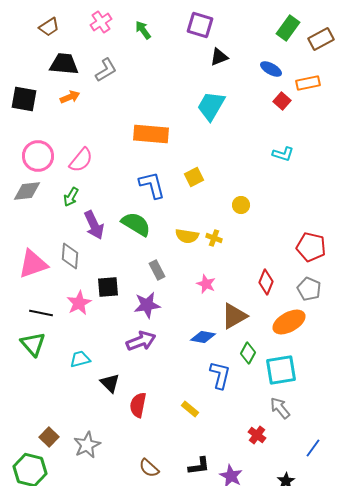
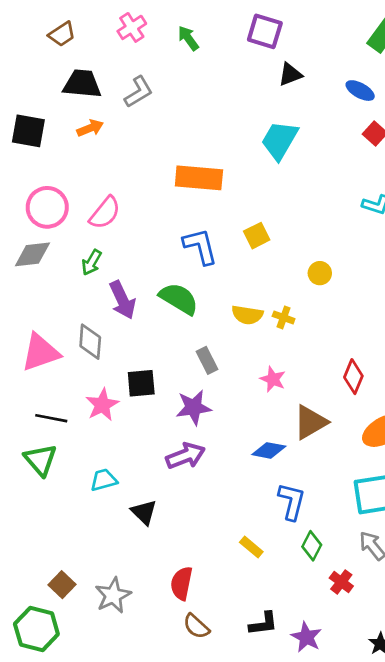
green diamond: (248, 353) -> (312, 546), moved
red semicircle: (138, 405) -> (182, 583), moved

